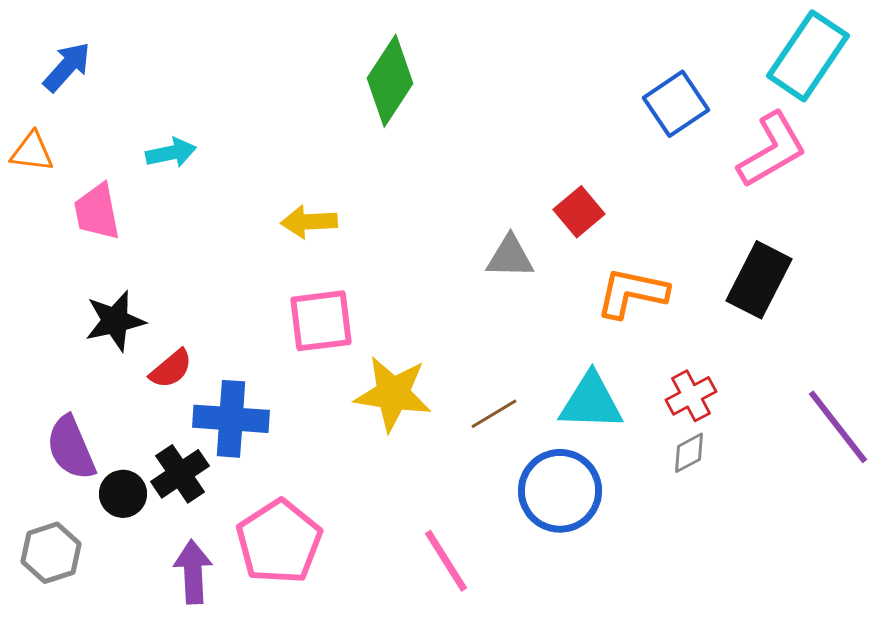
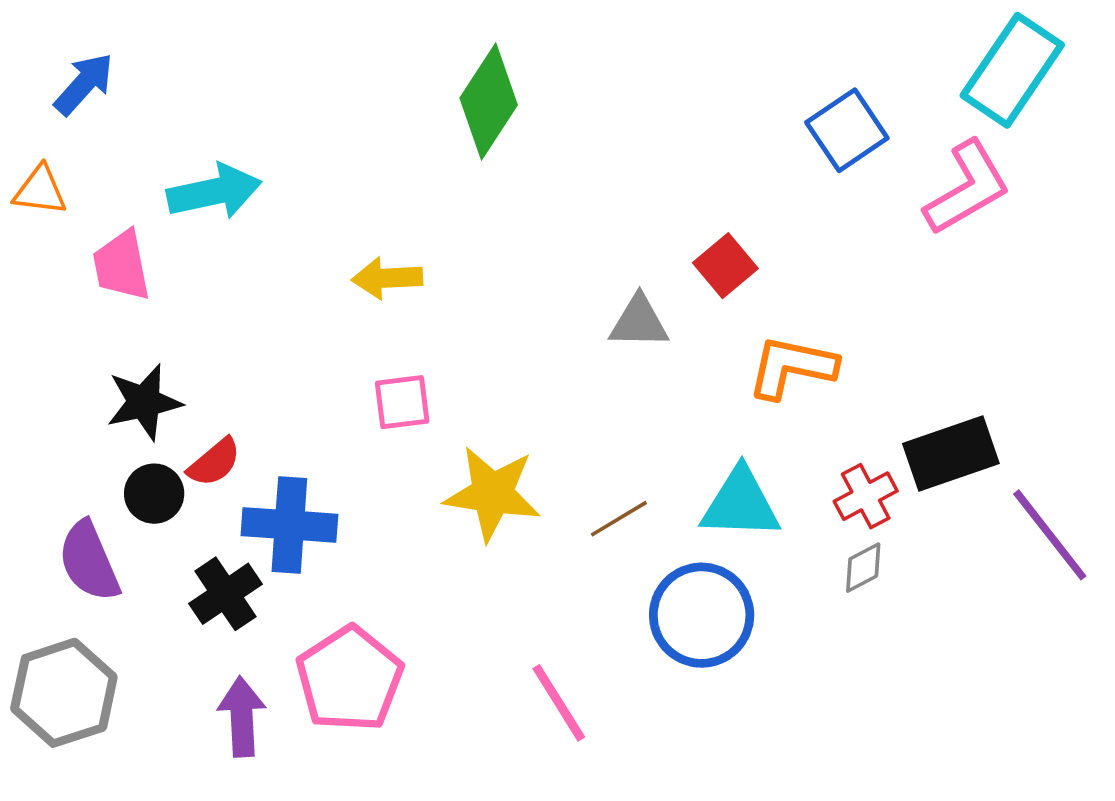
cyan arrow: (171, 153) -> (214, 192), size x1.5
black rectangle: (759, 280) -> (951, 454), moved, turned 44
pink square: (321, 321) -> (402, 402), size x0.7
black circle: (123, 494) -> (154, 494), moved
gray hexagon: (51, 553) -> (64, 693), size x1.4

